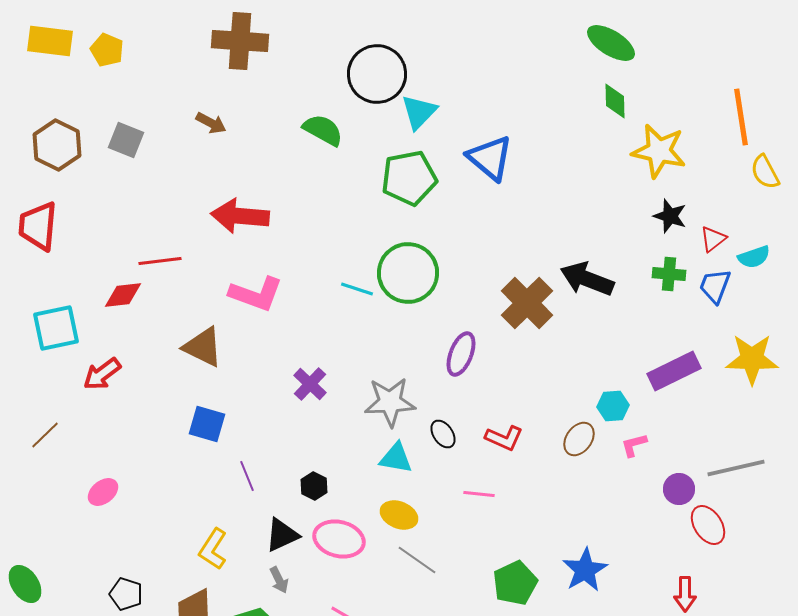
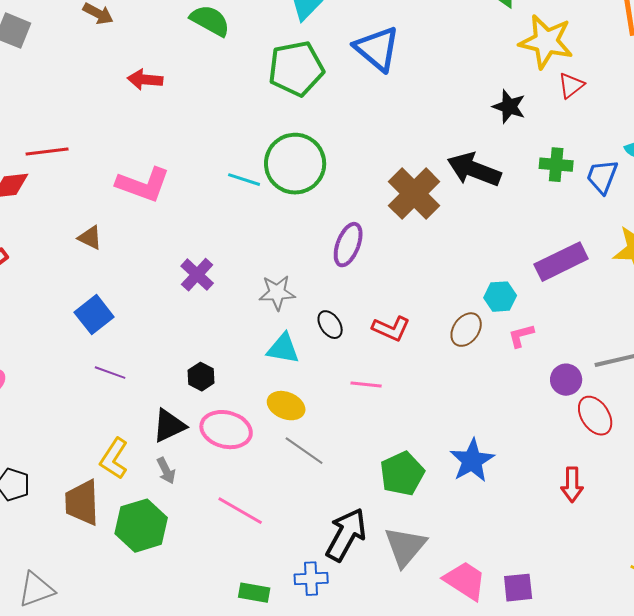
red arrow: (240, 216) -> (145, 80), moved, size x0.6
black star: (670, 216) -> (509, 107), moved
red triangle: (713, 239) -> (571, 86), moved
brown triangle: (203, 347) -> (90, 238), size x0.6
gray star: (390, 402) -> (277, 293), size x0.7
blue square: (207, 424) -> (94, 315), turned 36
purple line: (247, 476) -> (110, 373), moved, turned -48
yellow L-shape: (213, 549) -> (114, 459), moved

